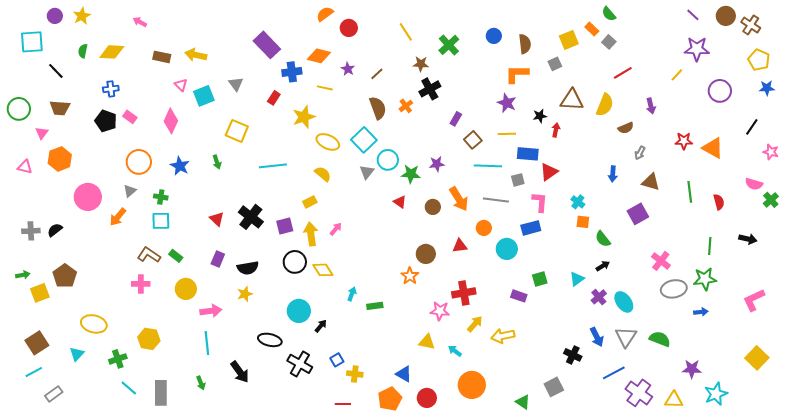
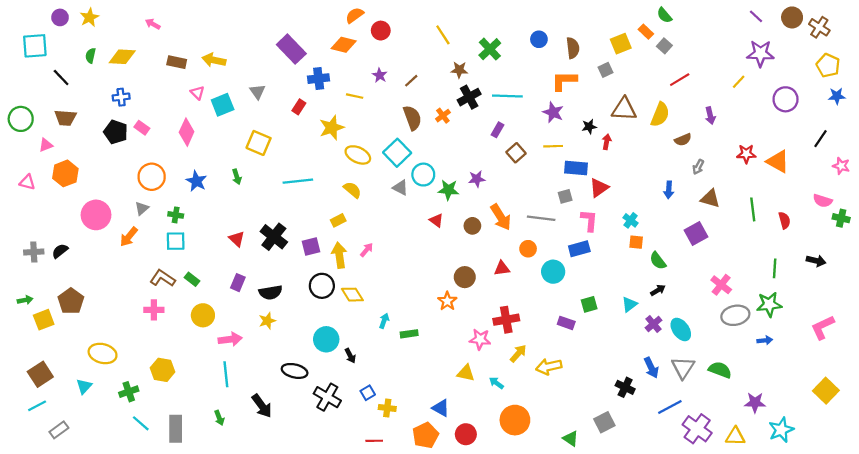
orange diamond: (319, 56) -> (344, 45), moved
pink triangle: (42, 133) -> (46, 145), turned 32
cyan line: (488, 166) -> (507, 96), moved
gray triangle: (367, 172) -> (400, 188), turned -42
green cross: (771, 200) -> (841, 218), turned -35
black arrow: (321, 326) -> (350, 356), turned 112

